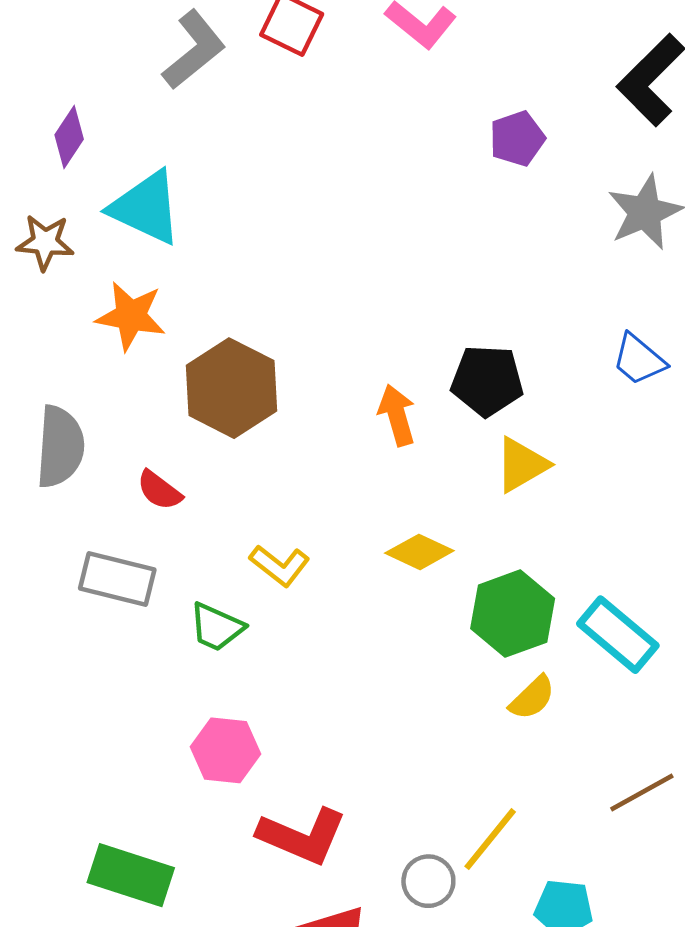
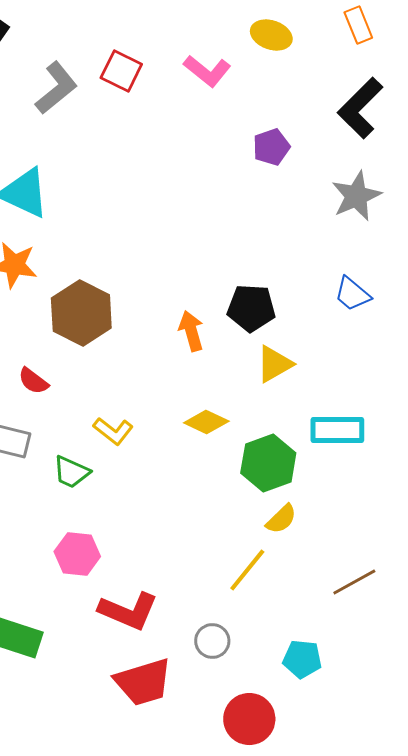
cyan rectangle: (618, 635) -> (337, 430), moved, turned -40
yellow line: (490, 839) -> (247, 570), moved

